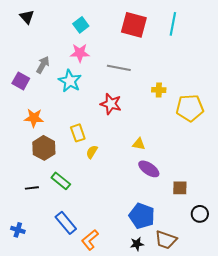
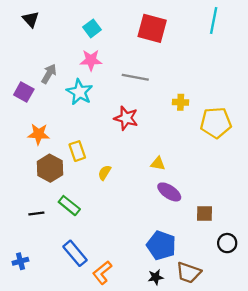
cyan line: (173, 24) -> (214, 20), moved
yellow rectangle: (78, 133) -> (77, 151), moved
blue cross: (18, 230) -> (20, 261), turned -32

